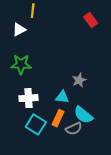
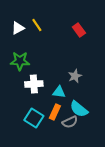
yellow line: (33, 11) -> (37, 25), moved, turned -40
red rectangle: (91, 20) -> (79, 30), moved
white cross: (28, 98) -> (34, 84), moved

